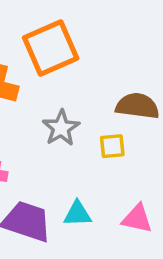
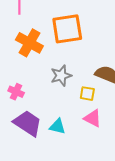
pink triangle: (137, 219) -> (93, 118), moved

